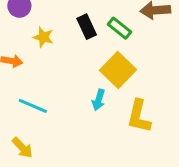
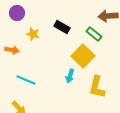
black rectangle: (87, 27) -> (62, 27), turned -35
green rectangle: (119, 28) -> (94, 34), moved

